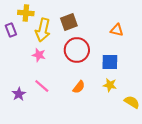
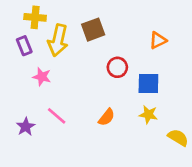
purple rectangle: (11, 30) -> (24, 46), moved
orange triangle: (117, 30) -> (158, 40), turned -40
red circle: (77, 50) -> (117, 67), moved, size x0.6
pink star: (39, 55) -> (42, 77), moved

